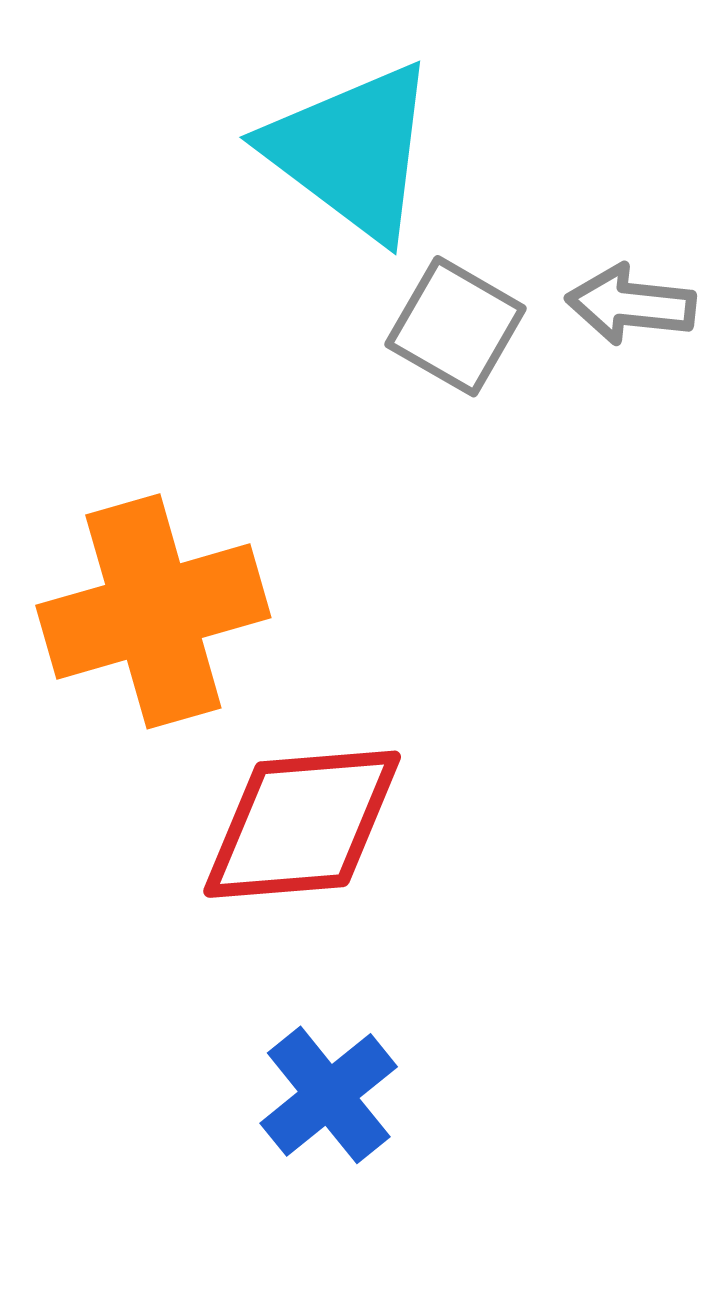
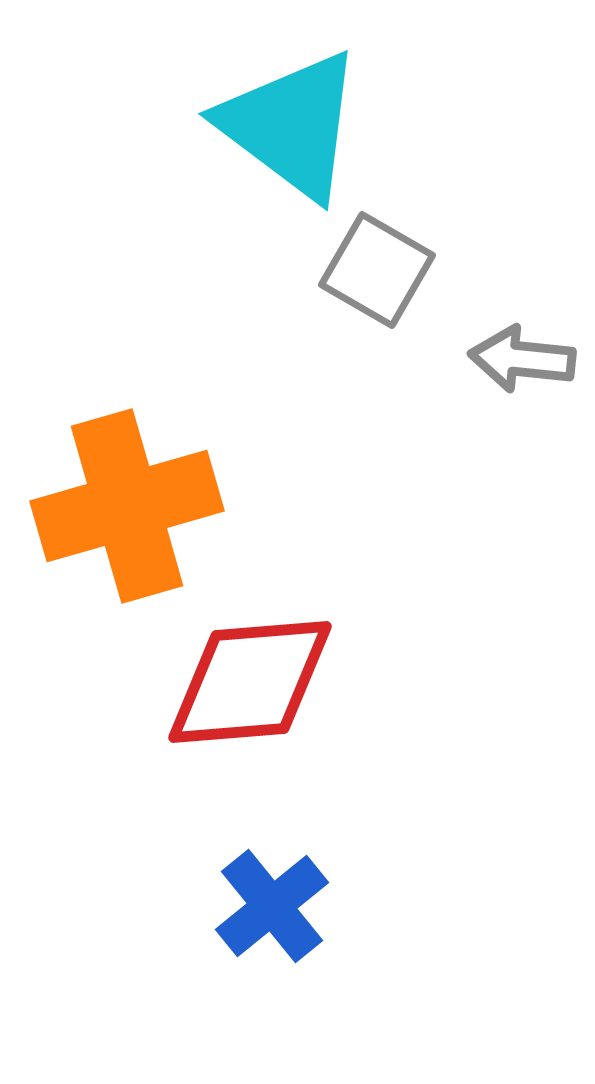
gray arrow: (631, 305) -> (522, 359), moved

